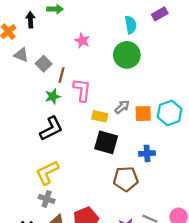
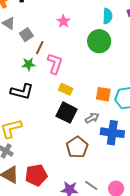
gray arrow: (122, 107) -> (92, 118), moved
black L-shape: (51, 129) -> (22, 92), turned 30
blue cross: (147, 153) -> (112, 133), moved, size x1.6
brown pentagon: (126, 179) -> (77, 147), turned 30

